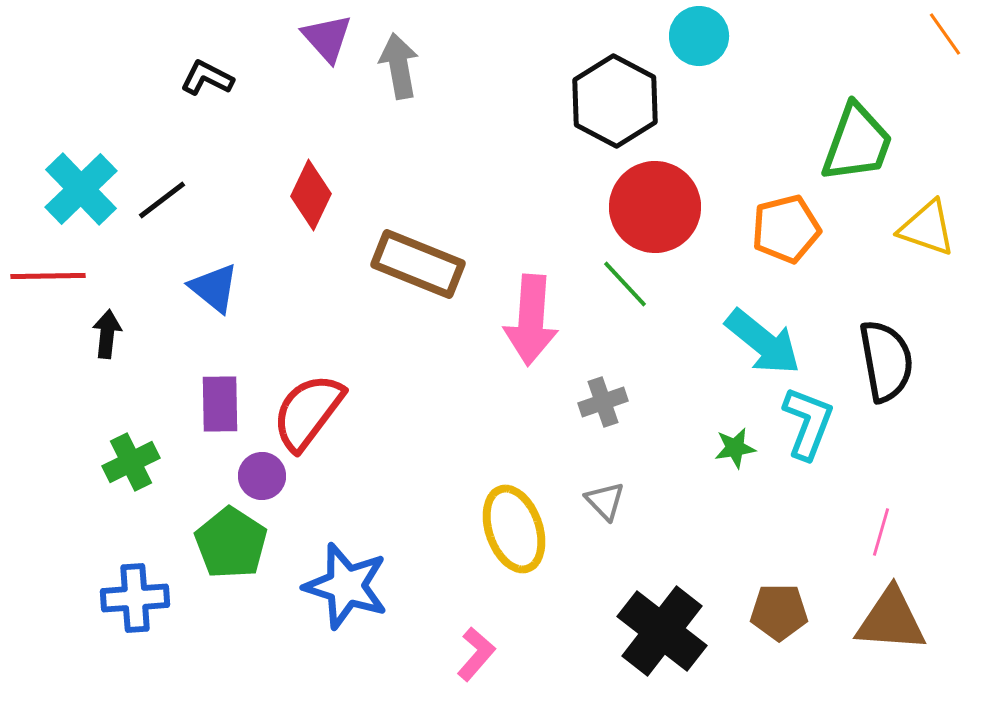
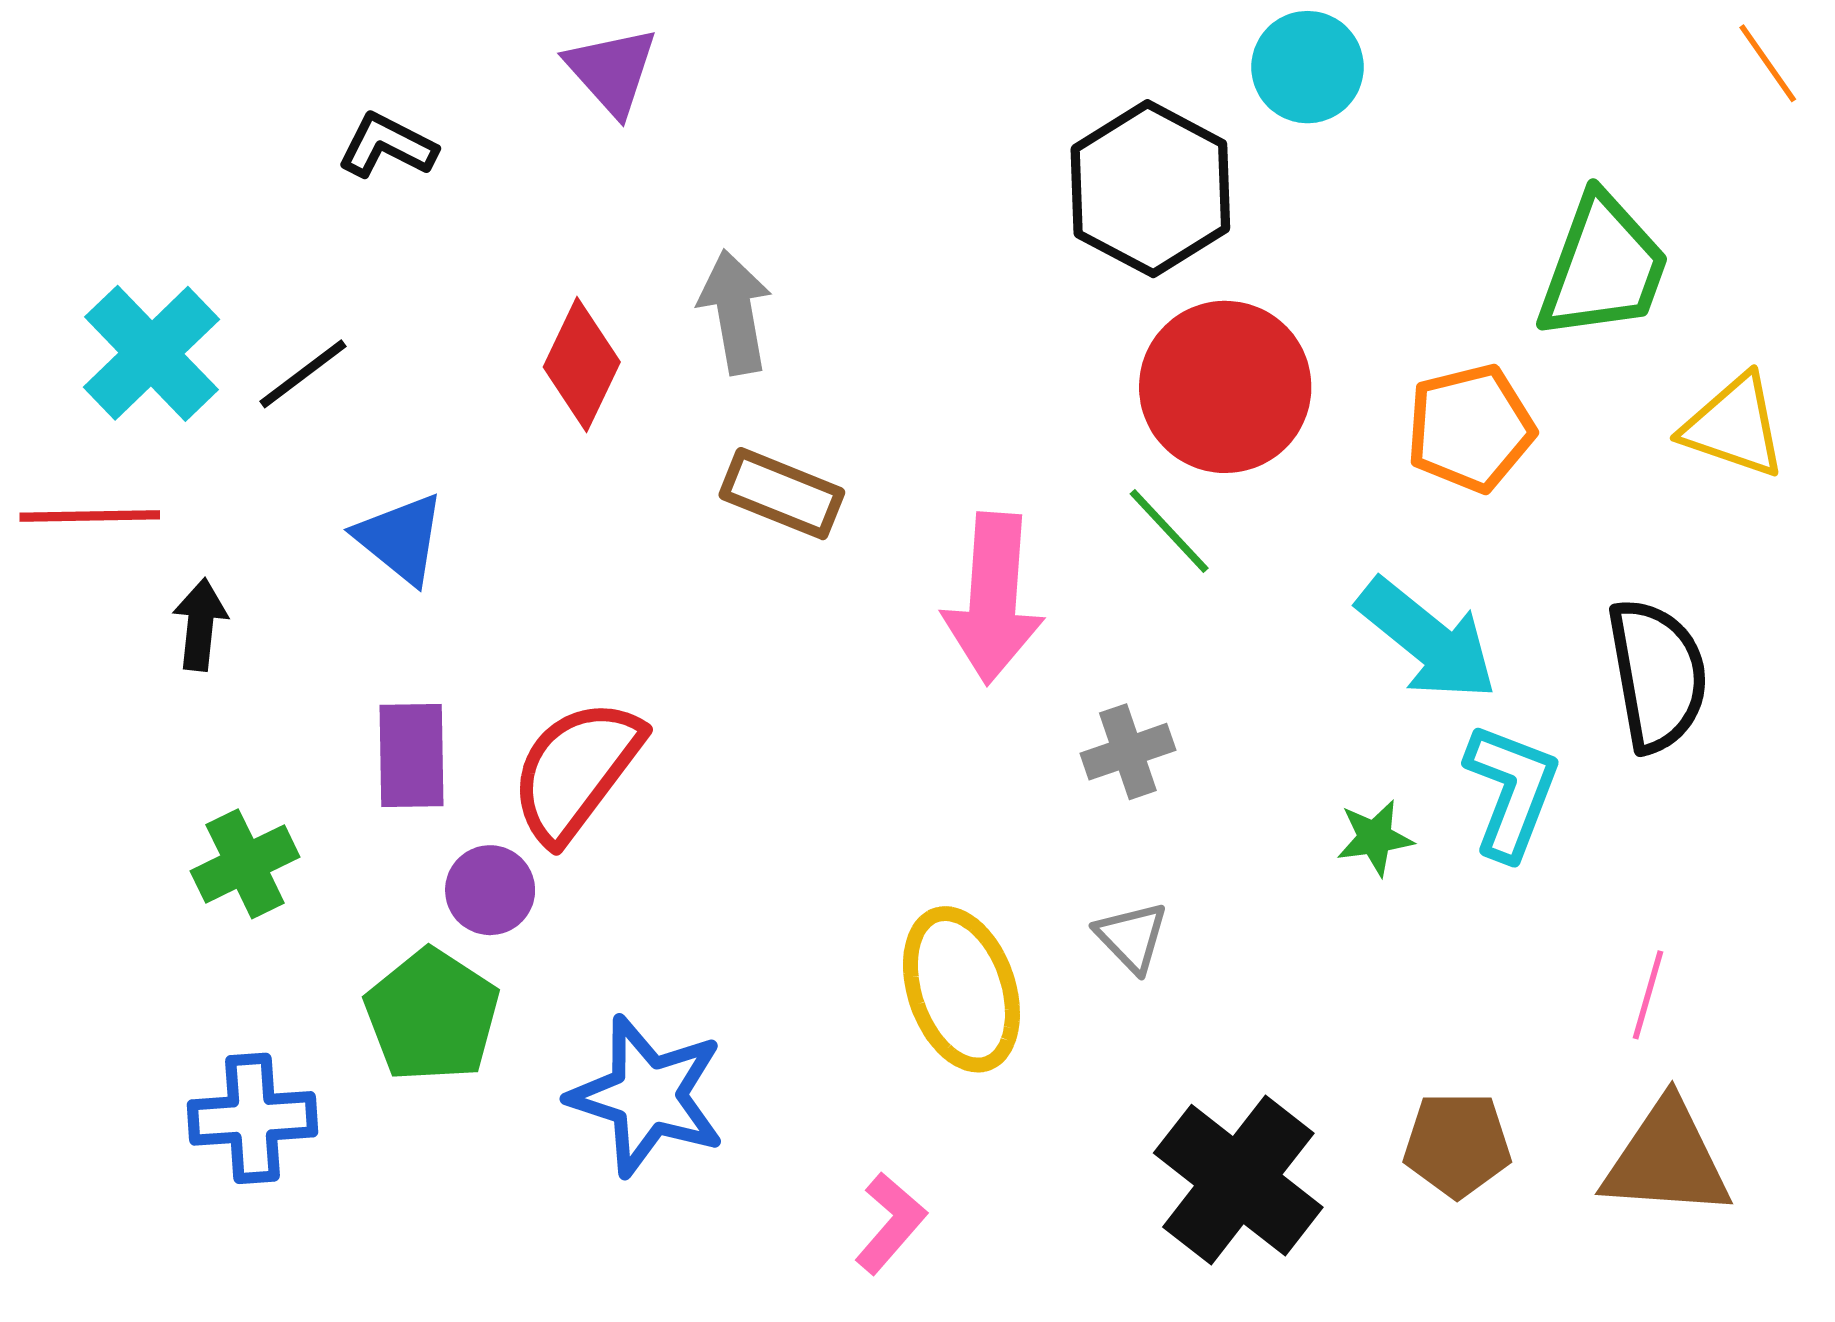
gray arrow: (399, 66) -> (735, 312), moved
brown rectangle: (418, 264) -> (782, 494), size x0.7

